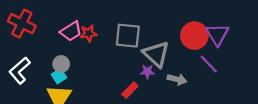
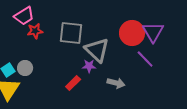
pink trapezoid: (71, 31) -> (24, 16), moved
gray circle: (61, 64) -> (25, 68), moved
gray arrow: (177, 79) -> (116, 83), moved

